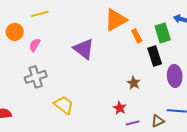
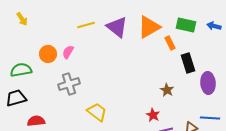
yellow line: (40, 14) -> (86, 25), moved
orange circle: (15, 32) -> (48, 54), moved
green rectangle: (163, 33) -> (186, 25), moved, turned -60
purple triangle: (84, 49) -> (117, 27), moved

